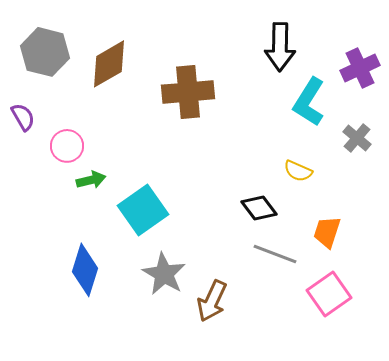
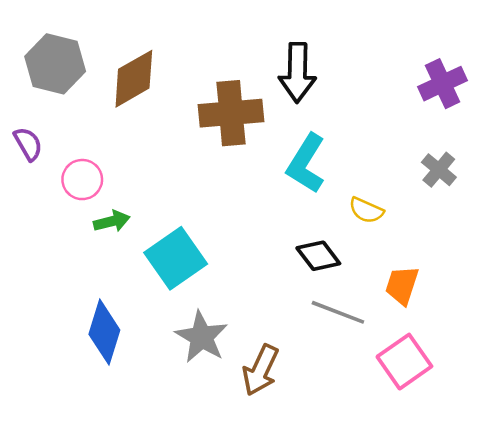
black arrow: (280, 47) -> (297, 73), moved
cyan L-shape: (309, 102) -> (306, 164), moved

